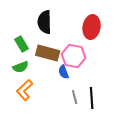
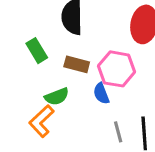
brown rectangle: (48, 53) -> (77, 64), size x0.7
green semicircle: (21, 67) -> (57, 97), moved

